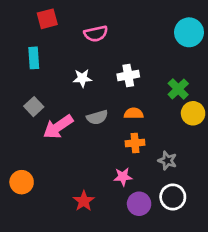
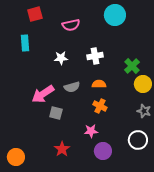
cyan circle: (189, 32) -> (115, 15), moved
gray square: (34, 107) -> (56, 113), moved, turned -32
orange cross: (135, 143) -> (100, 106), turned 32
gray star: (167, 161) -> (144, 111), moved
orange circle: (22, 182) -> (16, 157), moved
white circle: (173, 197) -> (138, 140), moved

